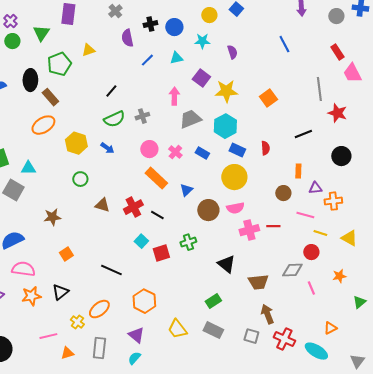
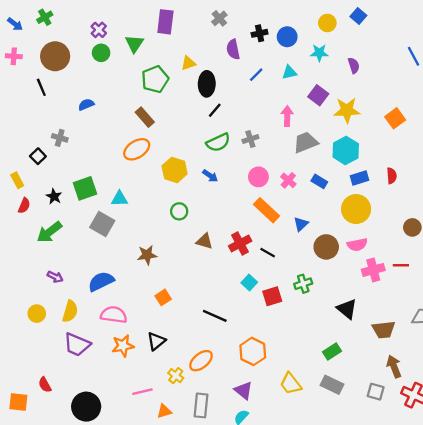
black ellipse: (30, 80) -> (207, 84), moved
blue rectangle: (237, 150) -> (360, 178), turned -42

